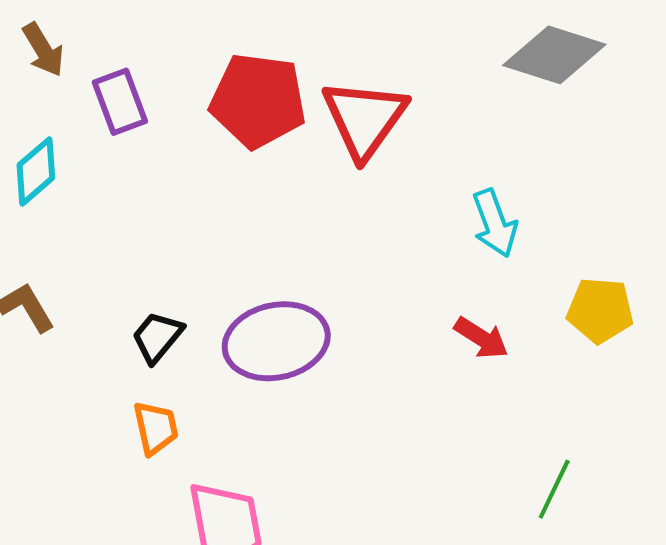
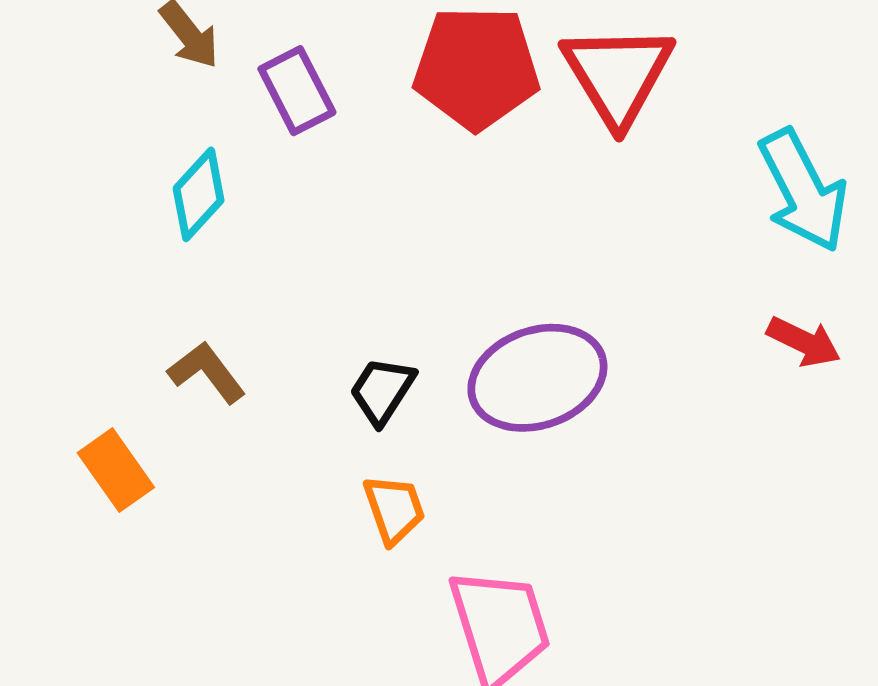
cyan arrow: (495, 223) -> (803, 191), size x1.4

